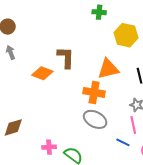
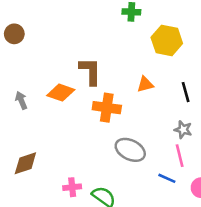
gray arrow: (11, 52) -> (21, 100), moved
orange triangle: (108, 69) -> (145, 84), size x0.6
orange cross: (94, 92) -> (107, 108), moved

